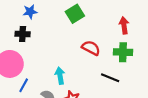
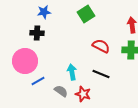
black line: (110, 78) -> (101, 74), moved
blue line: (24, 85) -> (38, 81), turned 32

